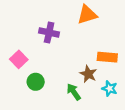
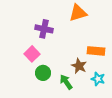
pink square: (19, 59) -> (32, 54), moved
green circle: (36, 82) -> (43, 73), moved

